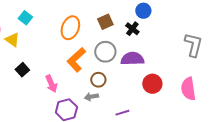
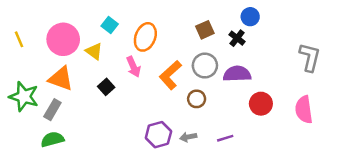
orange ellipse: (70, 28) -> (145, 37), moved
pink arrow: (51, 84) -> (133, 67), moved
gray arrow: (91, 97) -> (188, 137), moved

